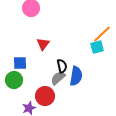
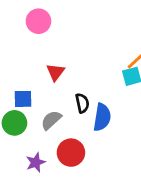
gray semicircle: (58, 78) -> (51, 120), moved
red circle: (45, 96) -> (71, 153), moved

